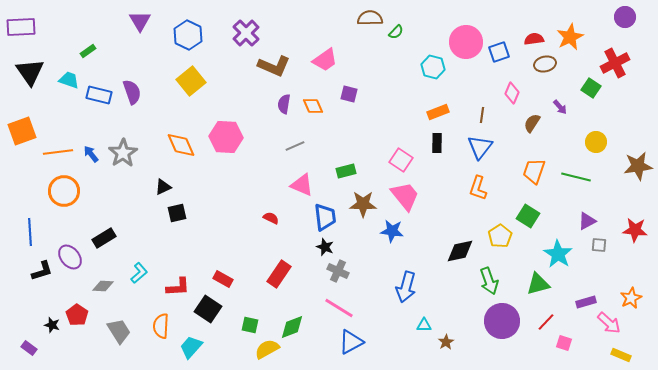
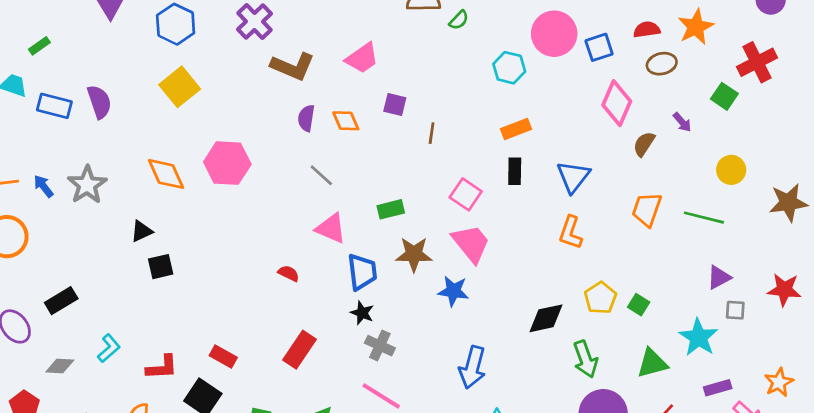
pink diamond: (512, 93) -> (617, 103), size x1.5
brown line: (482, 115) -> (432, 133), moved
gray line: (295, 146) -> (321, 175), turned 66
green square: (528, 216) -> (639, 305), moved, size x0.7
cyan star: (558, 254) -> (699, 337), moved

